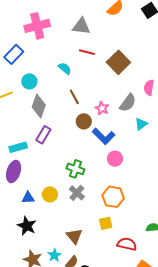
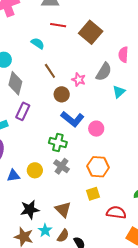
blue L-shape: (104, 136) -> (73, 119), moved
black star: (27, 226) -> (30, 210), moved, turned -30

